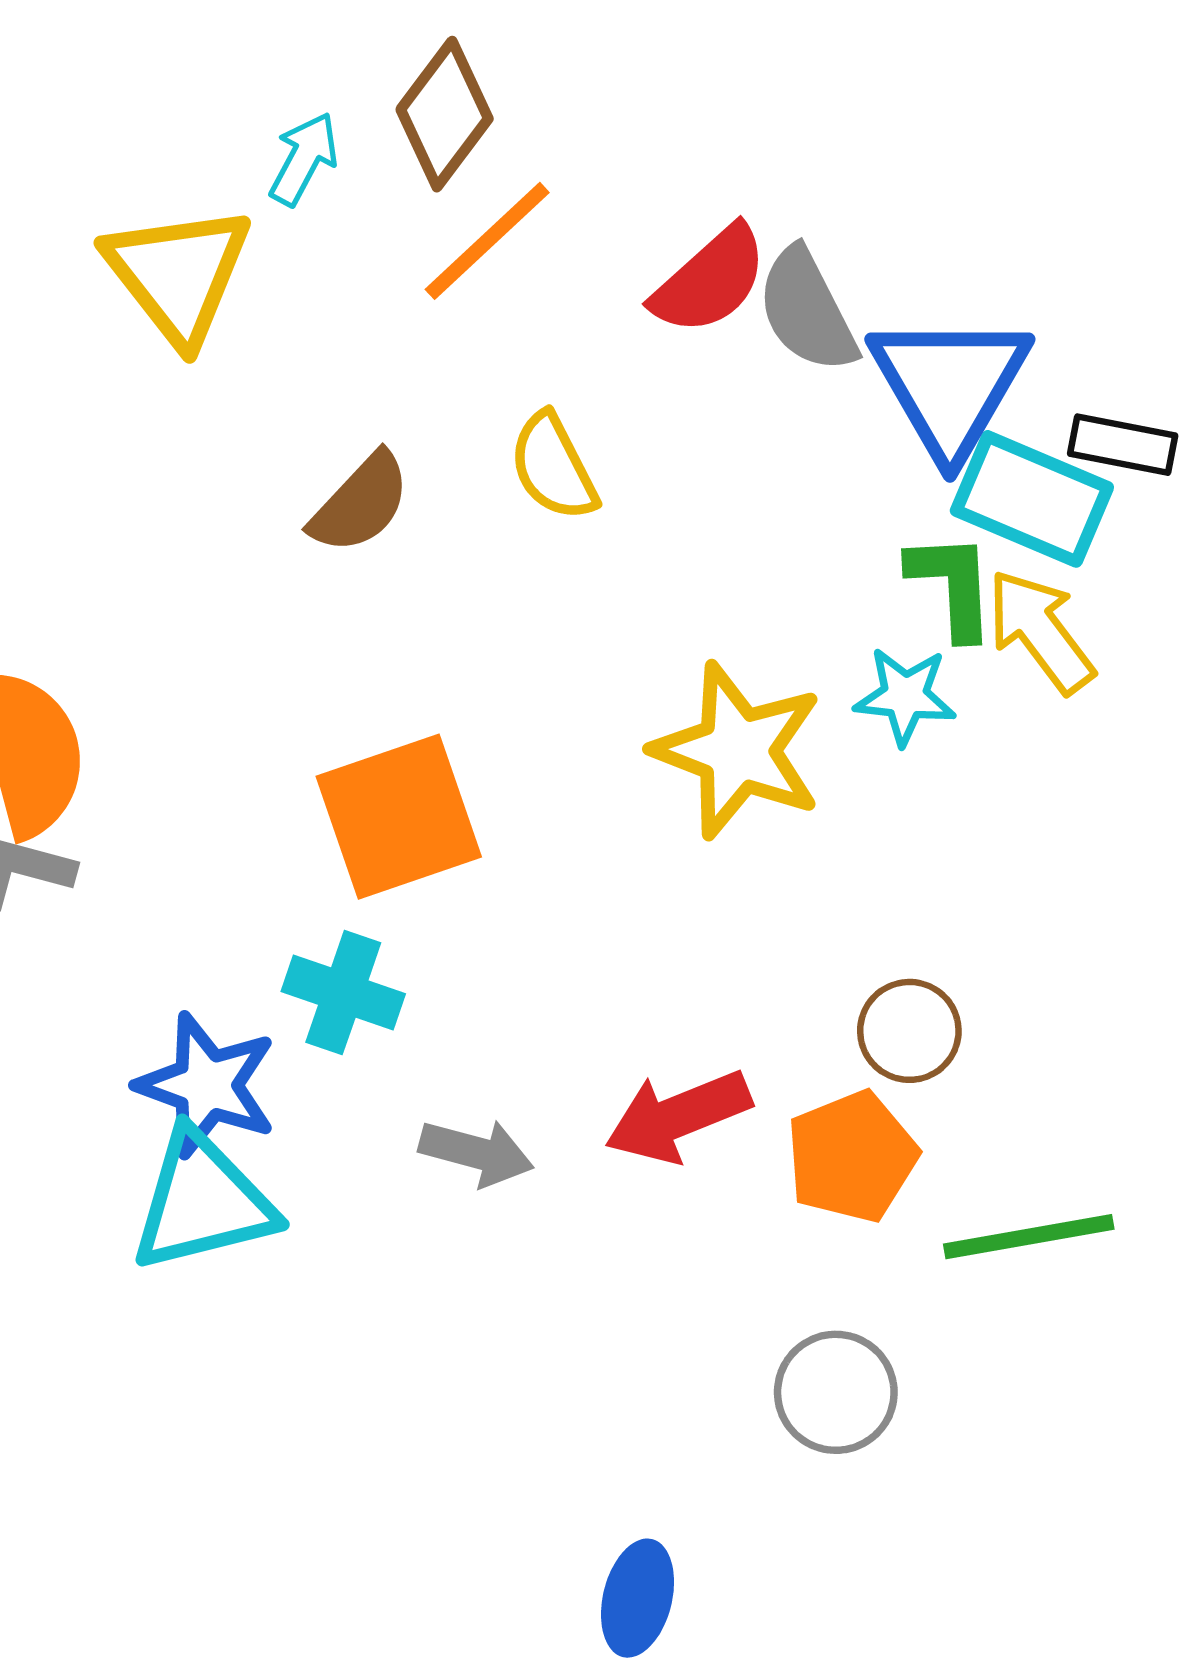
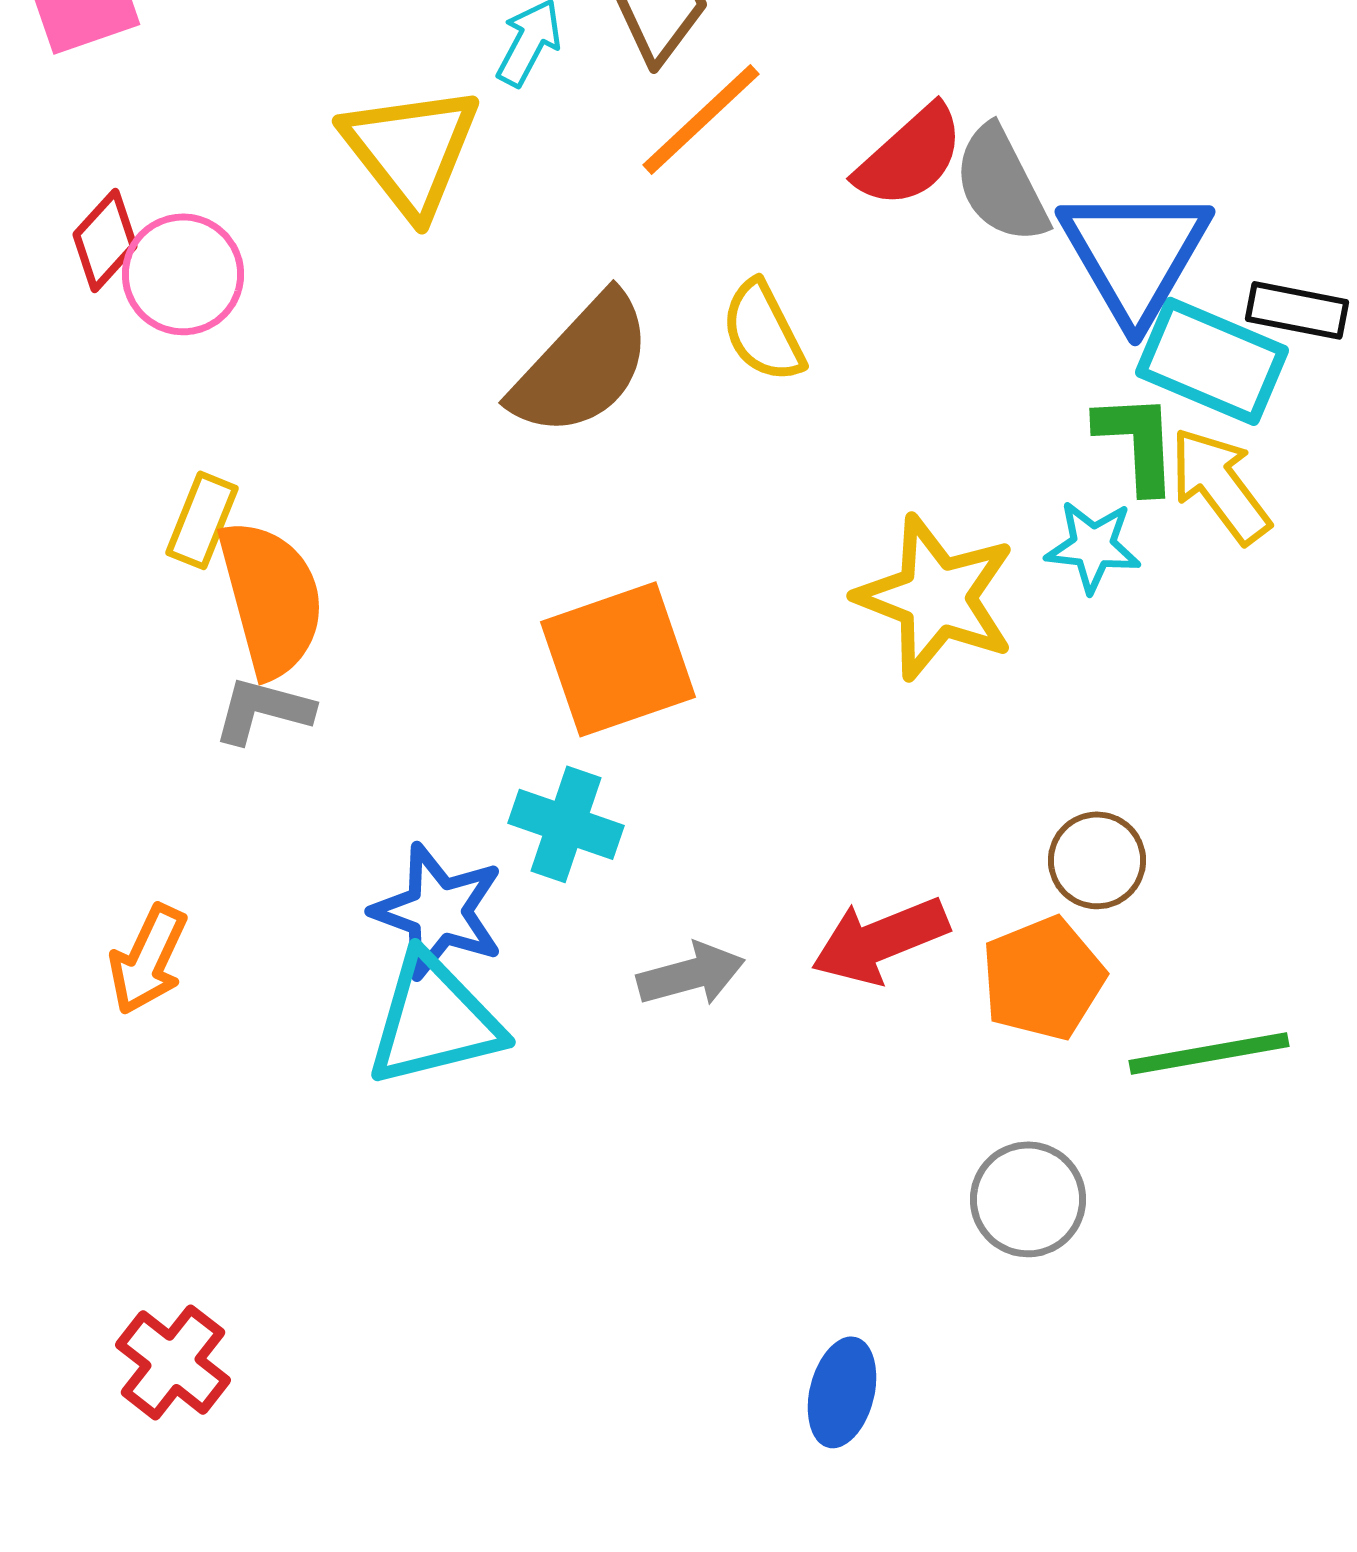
brown semicircle: (360, 503) -> (582, 365), size x1.5
gray arrow: (477, 1152) -> (691, 974), turned -30

